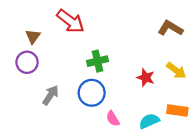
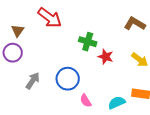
green cross: (98, 61) -> (88, 42), moved, turned 30
red star: (146, 78) -> (106, 57), moved

